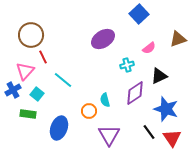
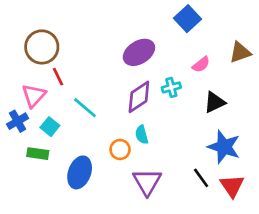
purple diamond: (135, 93) -> (139, 97), moved

